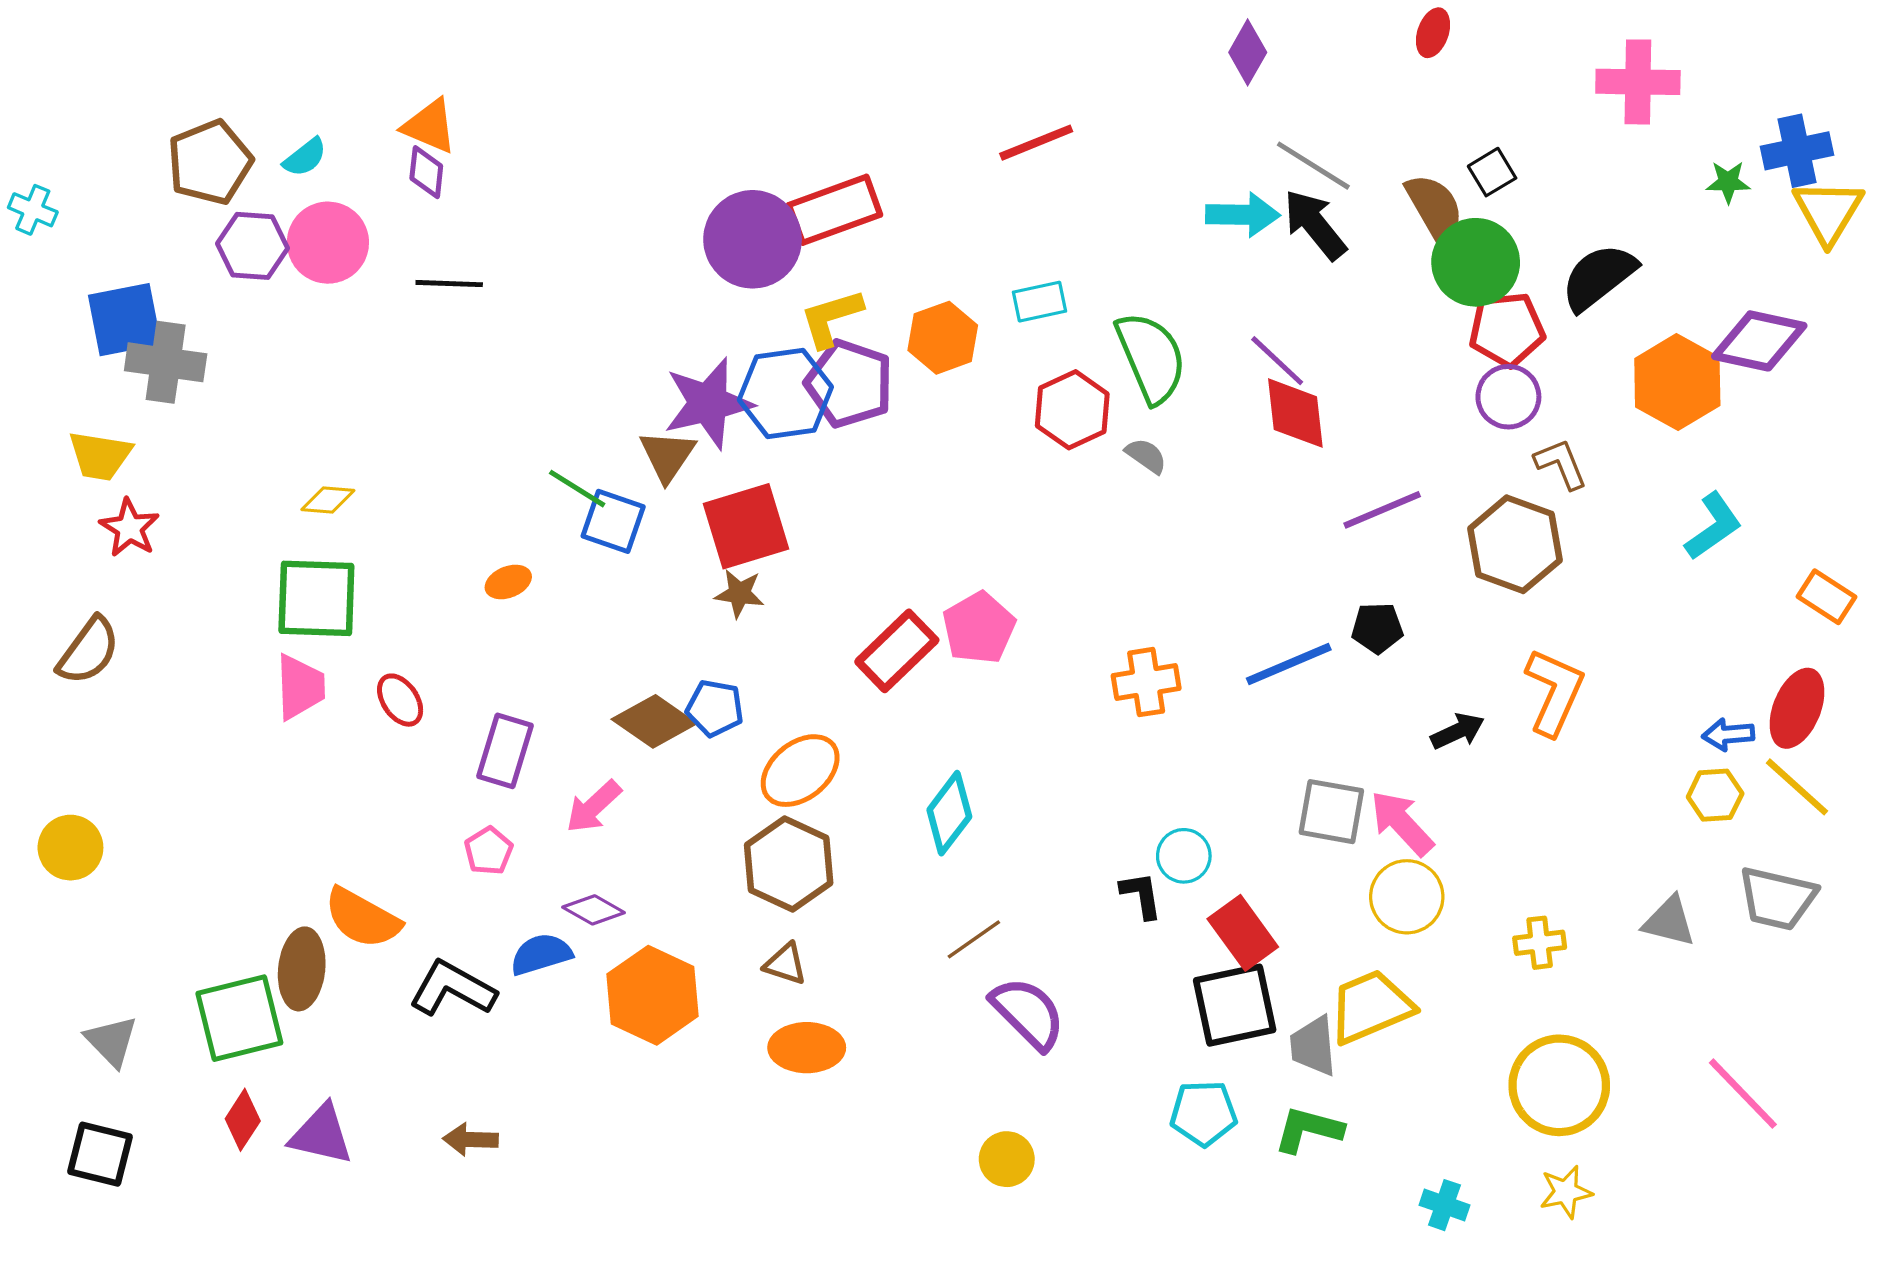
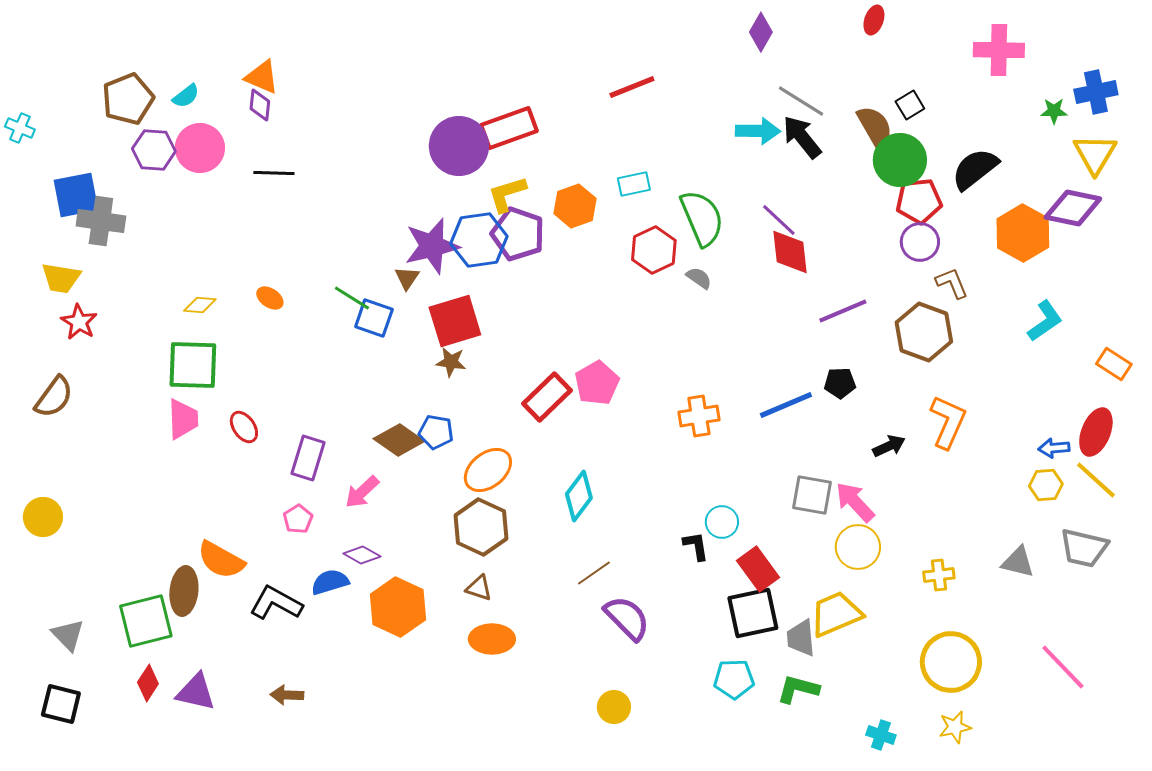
yellow triangle: (1828, 211) -> (1095, 154), moved
brown triangle: (667, 456) -> (407, 278), size x0.7
orange ellipse: (508, 582) -> (270, 298), moved, turned 56

